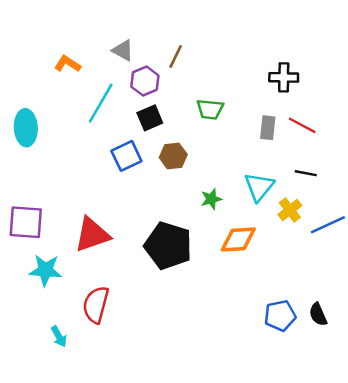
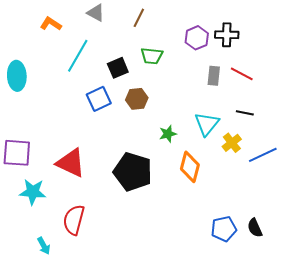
purple hexagon: (145, 81) -> (197, 38), moved
green trapezoid: (210, 109) -> (152, 56), moved
red triangle: (92, 235) -> (71, 163), turned 44
orange diamond: (238, 239) -> (190, 167), turned -72

